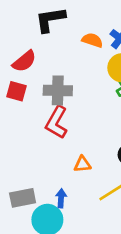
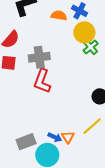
orange triangle: (82, 164) -> (68, 137), moved, turned -48
blue arrow: (61, 198) -> (55, 137), turned 120

